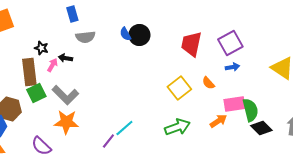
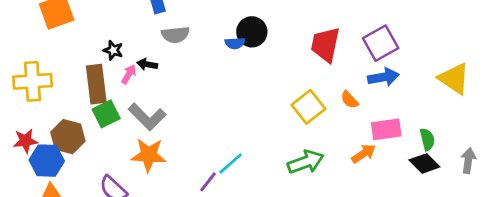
blue semicircle: (125, 34) -> (235, 43), moved, turned -64
blue arrow: (232, 67) -> (383, 77), size x1.5
green semicircle: (250, 110) -> (427, 139), moved, size x0.7

